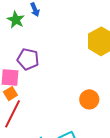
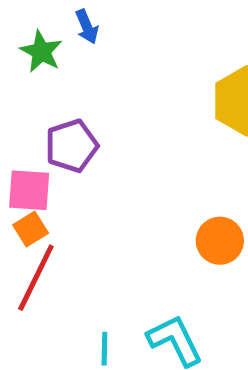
purple pentagon: (28, 59) -> (72, 146), turned -30

